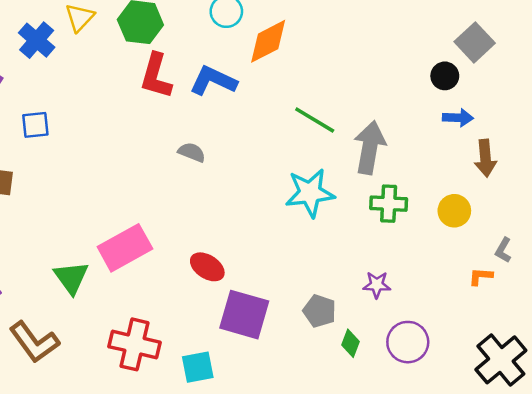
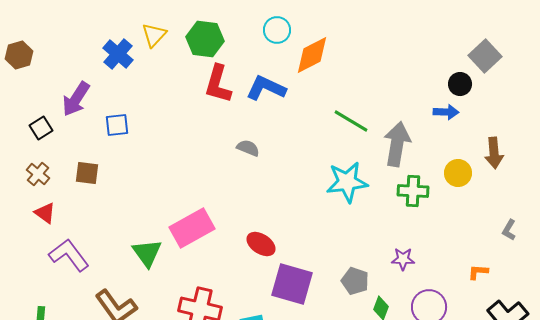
blue arrow: (458, 118) -> (446, 112), moved
yellow circle: (454, 211) -> (458, 173), moved
orange L-shape: (481, 276) -> (478, 272), moved

